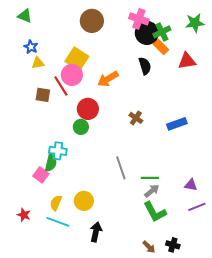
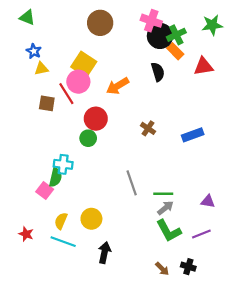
purple line: (197, 207) -> (201, 234), moved

